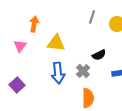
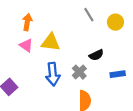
gray line: (92, 17) -> (89, 15), turned -48
pink triangle: (20, 46) -> (26, 45), moved, turned -32

